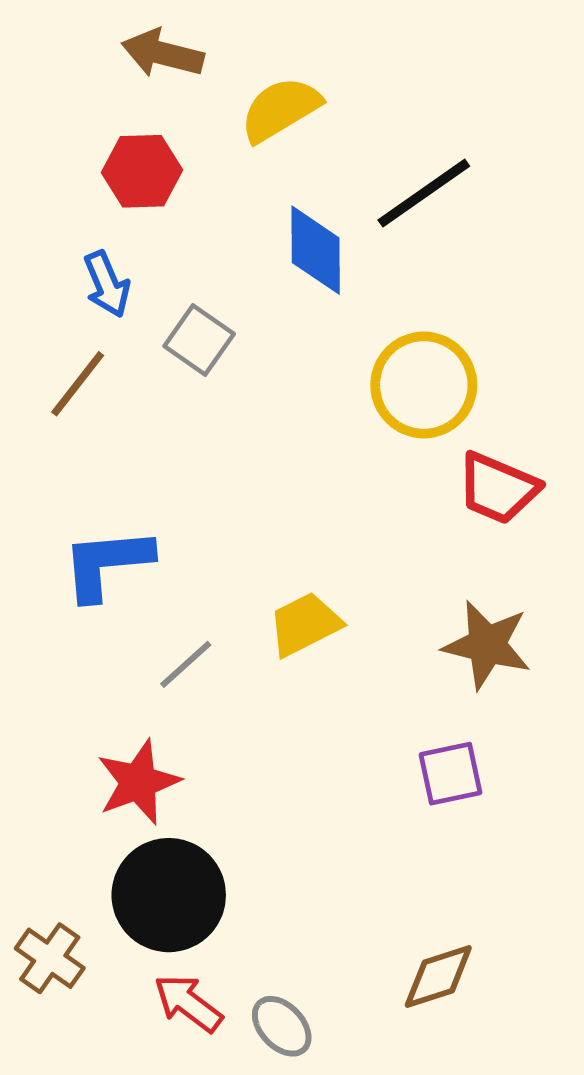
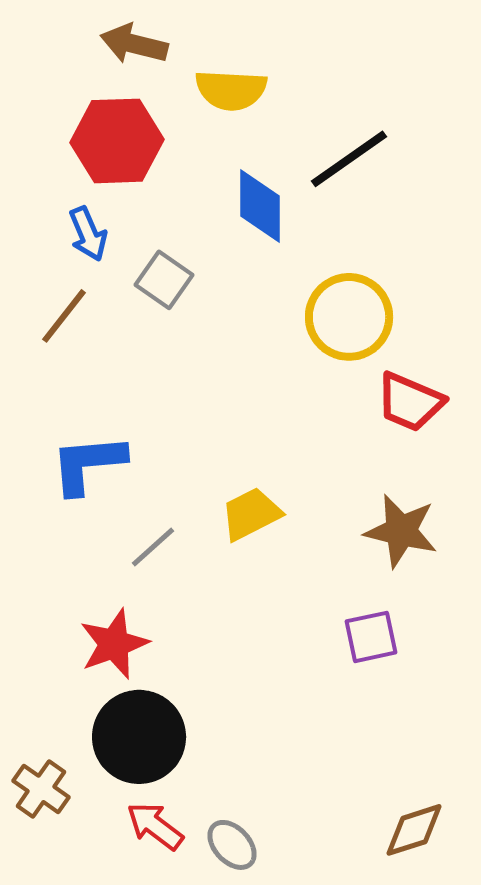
yellow semicircle: (280, 109) -> (231, 90), turned -146
red hexagon: (142, 171) -> (117, 141), size x1.4
brown diamond: (438, 976) -> (414, 830), moved

